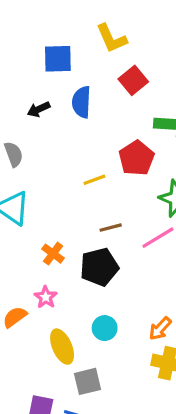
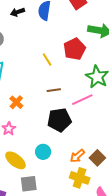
yellow line: (94, 180) -> (47, 59), turned 72
black pentagon: (99, 267) -> (59, 120), moved
yellow ellipse: (62, 347) -> (15, 160), turned -35

